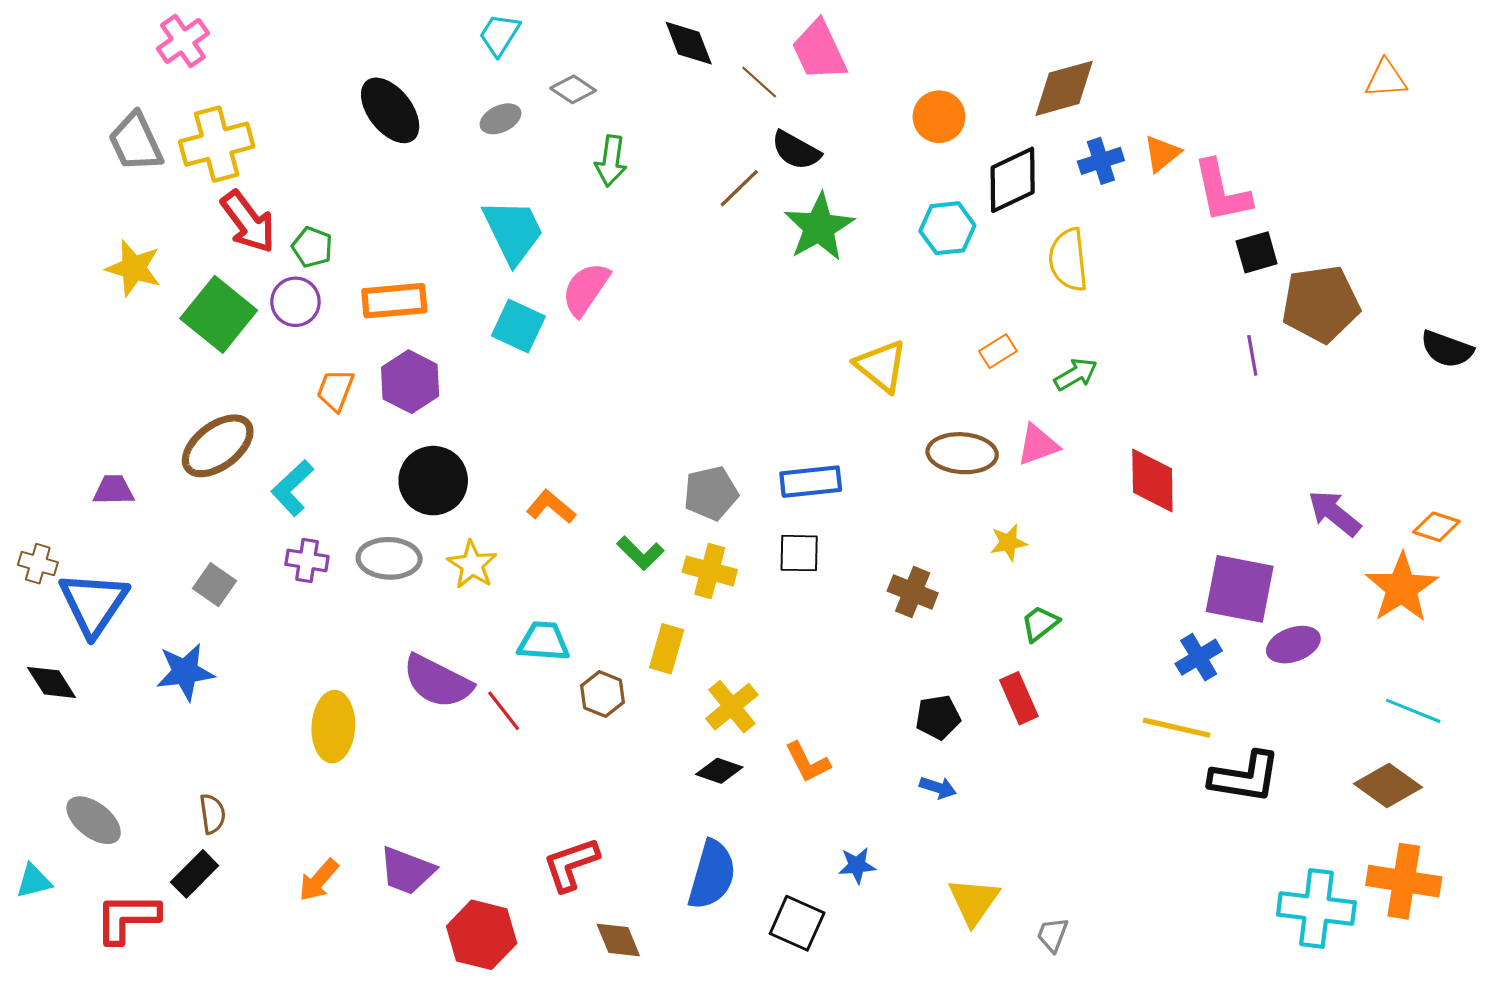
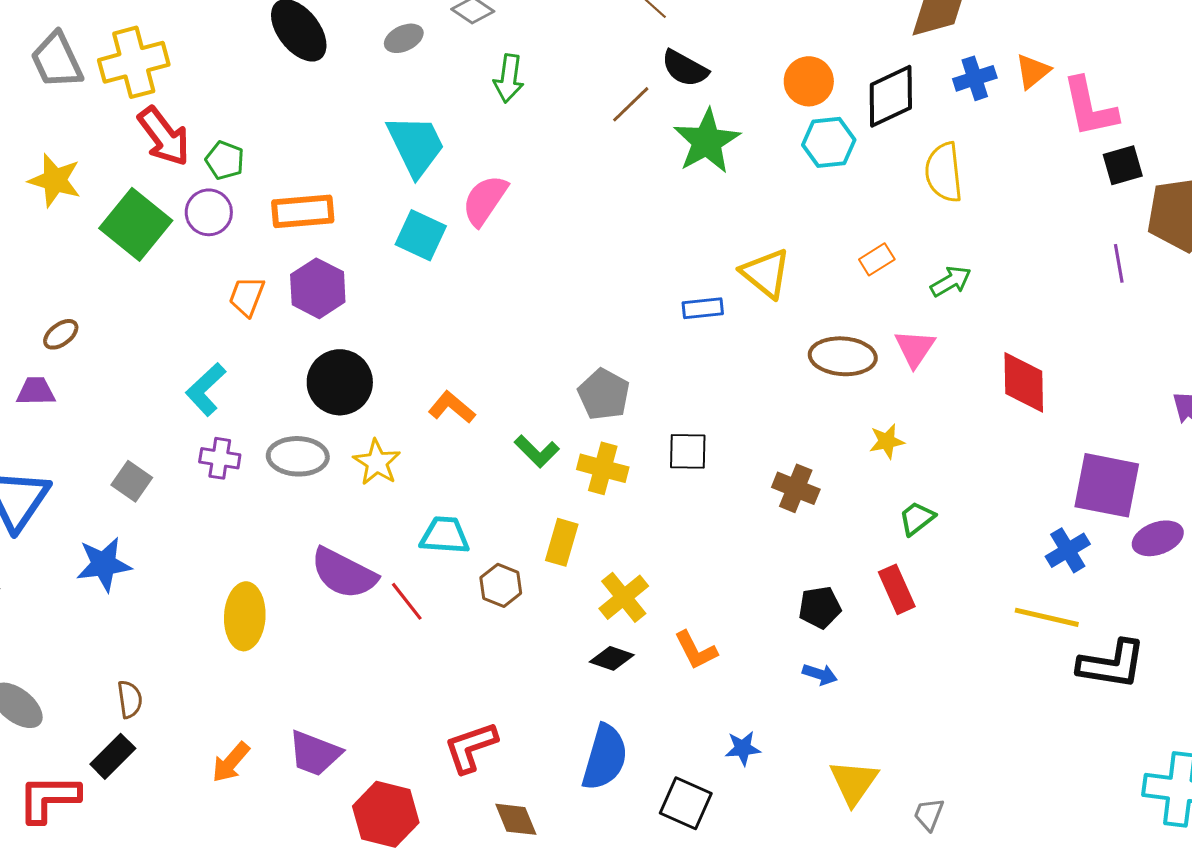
orange circle: (939, 117) -> (809, 81), moved
pink triangle: (1038, 445) -> (915, 348), turned -36
brown ellipse: (218, 446) -> (61, 334), moved, size x0.5
blue rectangle: (811, 482) -> (703, 308), moved, size x0.7
gray pentagon: (711, 493) -> (604, 394), turned -30

